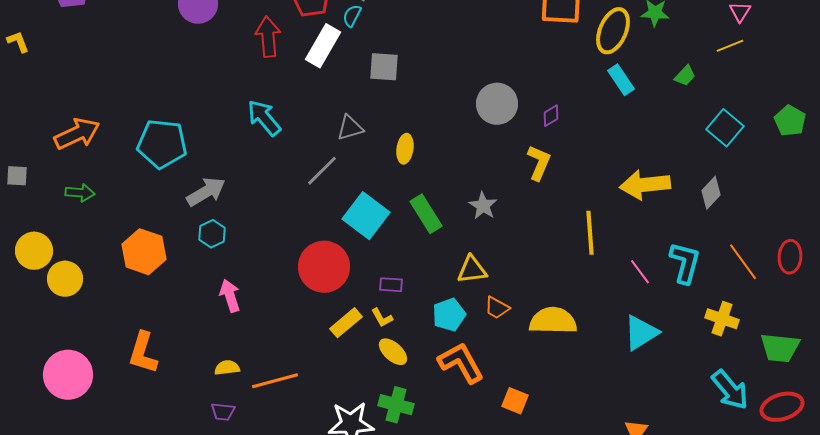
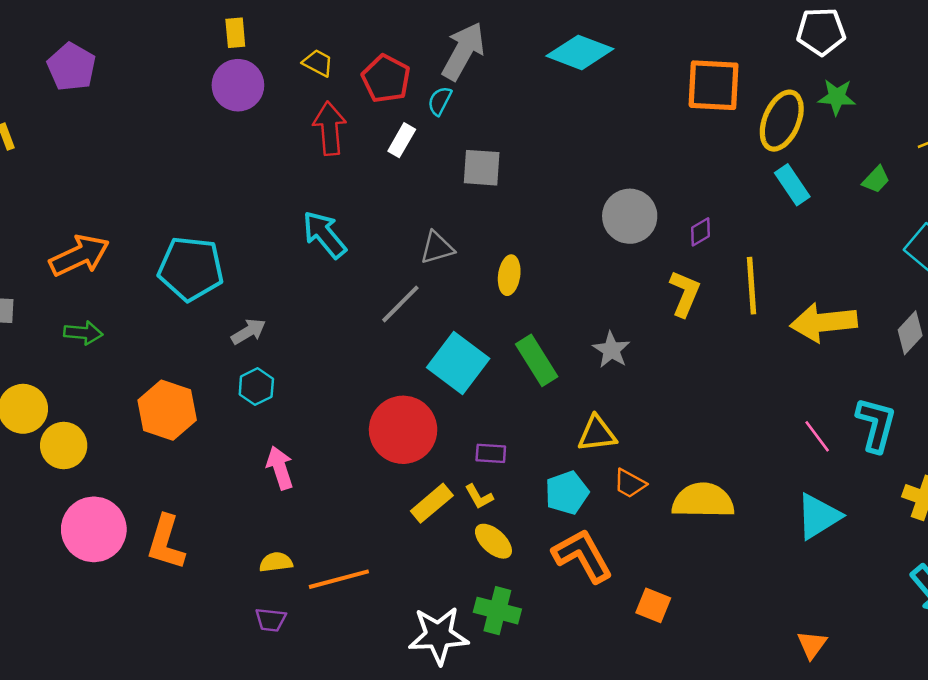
white rectangle: (323, 46) -> (402, 140), size x0.6
gray arrow: (206, 192) -> (248, 332), size x0.7
yellow line: (590, 233) -> (752, 286), moved
pink circle: (68, 375) -> (94, 529), moved

